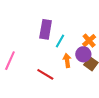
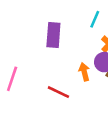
cyan line: (60, 41) -> (95, 19), moved

